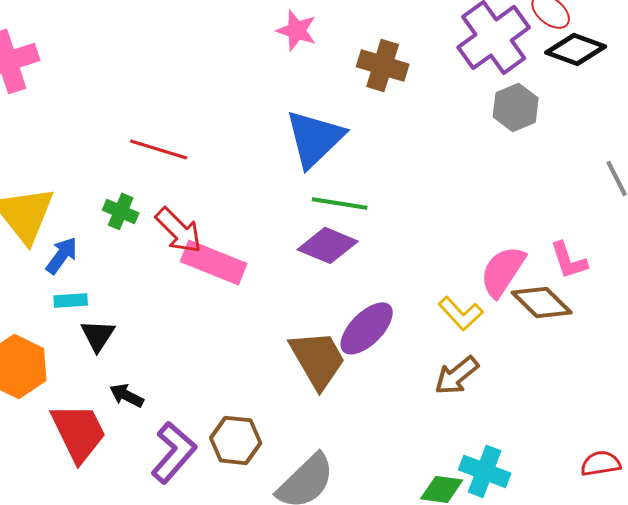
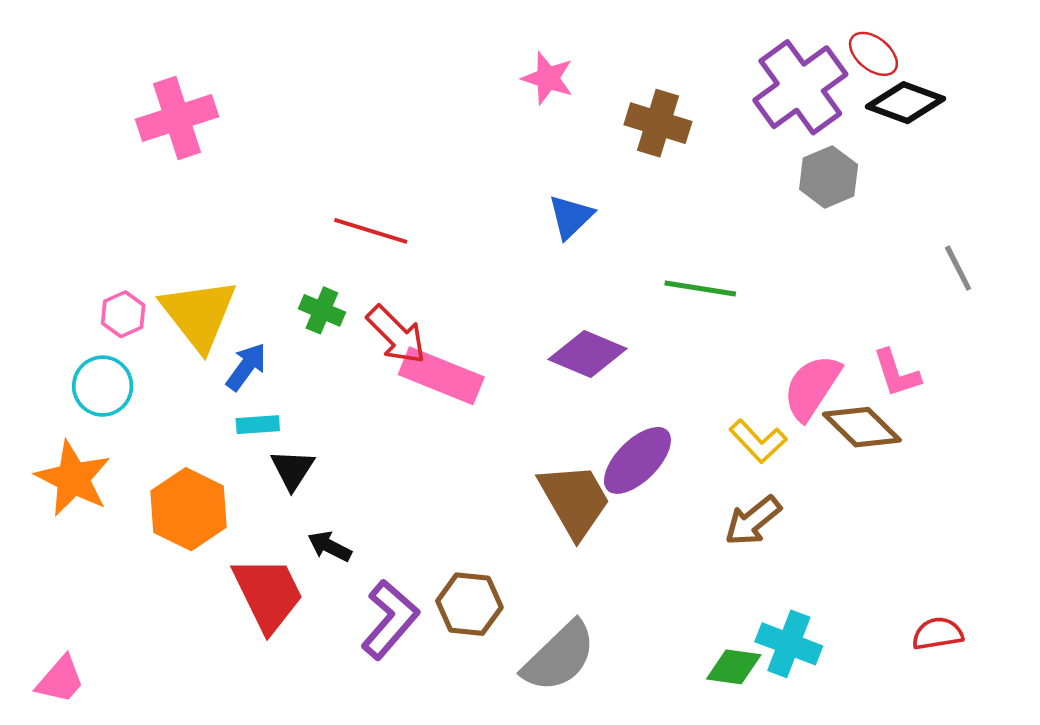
blue triangle: (315, 138) -> (571, 217), size x0.6
green line: (340, 203) -> (700, 289), moved

